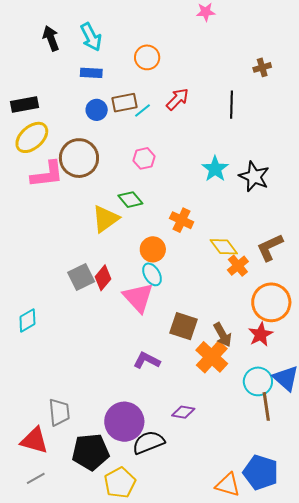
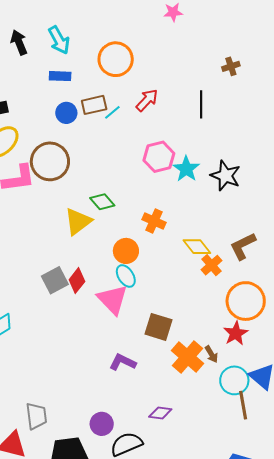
orange circle: (147, 57) -> (116, 59), size x1.4
pink hexagon: (144, 158) -> (159, 157), moved, size x1.4
brown arrow: (223, 335) -> (211, 354), moved, size x0.7
purple circle: (124, 422) -> (102, 424), size x0.6

